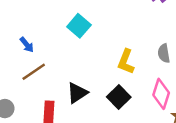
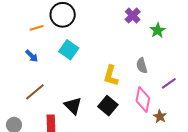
blue arrow: (27, 45) -> (32, 56), moved
black triangle: (77, 93) -> (73, 106), turned -36

